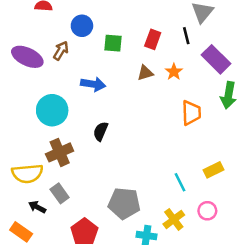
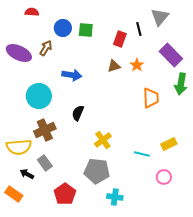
black line: (186, 36) -> (139, 29), moved
green square: (113, 43) -> (86, 30), moved
cyan line: (180, 182) -> (142, 154), turned -49
yellow cross: (174, 219) -> (103, 140), moved

